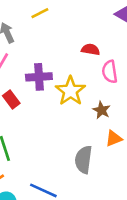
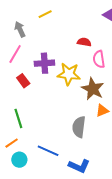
yellow star: (70, 91) -> (69, 74), turned -30
brown star: (102, 110) -> (93, 89), size x1.6

